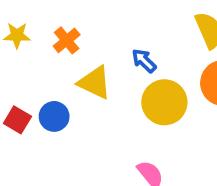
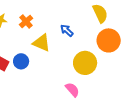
yellow circle: (164, 102) -> (85, 63), moved

